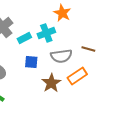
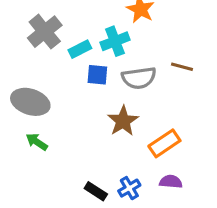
blue square: (31, 62) -> (97, 75), moved
orange rectangle: (77, 76) -> (164, 143), moved

